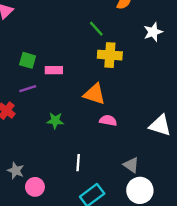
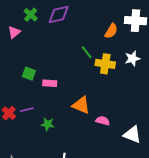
yellow cross: (110, 55) -> (105, 64), moved
purple line: (28, 89) -> (27, 110), moved
pink semicircle: (108, 120) -> (103, 121), moved

